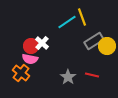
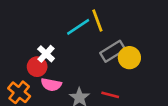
red circle: (31, 46) -> (37, 67), moved
pink semicircle: (30, 59) -> (51, 85), moved

